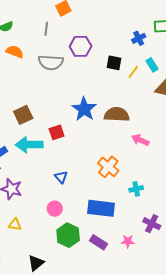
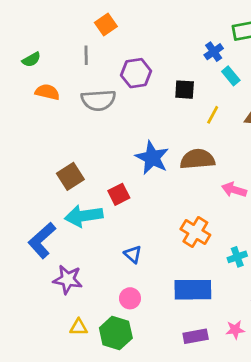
cyan rectangle: (152, 65) -> (231, 76), moved
yellow line: (133, 72) -> (213, 115), moved
green hexagon: (68, 235) -> (116, 333), moved
purple rectangle: (99, 242) -> (196, 336), turned -36

